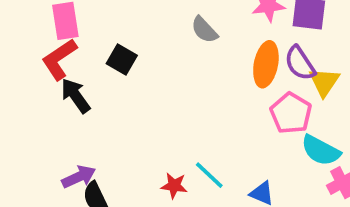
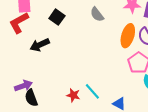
black square: (122, 60) -> (57, 17), moved
black arrow: (76, 96) -> (40, 45), moved, turned -84

